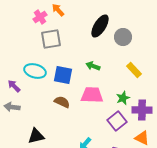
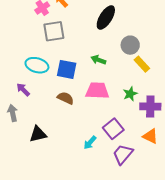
gray circle: (123, 37) -> (130, 45), moved
purple arrow: (14, 86) -> (23, 90), moved
gray arrow: (12, 107) -> (13, 113), moved, turned 70
purple square: (117, 121) -> (113, 129), moved

